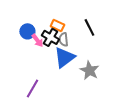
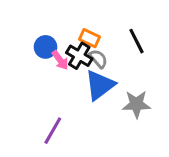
gray semicircle: (63, 39) -> (98, 59), turned 144
gray star: (89, 70) -> (136, 104), turned -30

